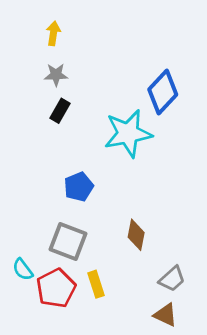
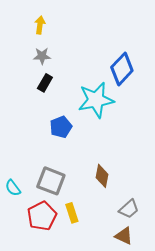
blue pentagon: (79, 187) -> (61, 127), moved
cyan semicircle: (23, 269) -> (13, 188), moved

